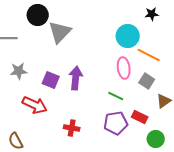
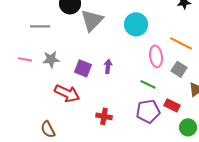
cyan circle: (128, 36) -> (136, 24), moved
purple arrow: (76, 78) -> (108, 66), size x0.6

